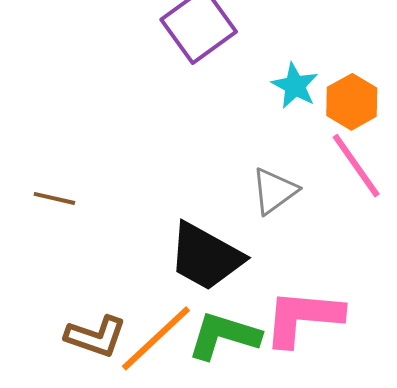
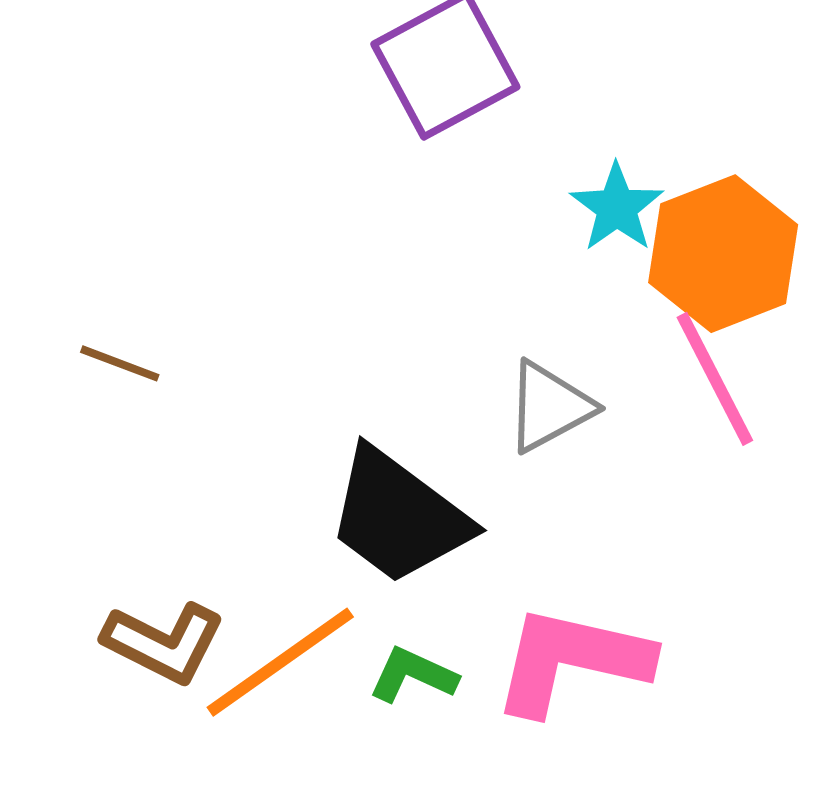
orange hexagon: (352, 102) -> (723, 254), size x1.4
green L-shape: (224, 336) -> (413, 675), size x0.6

